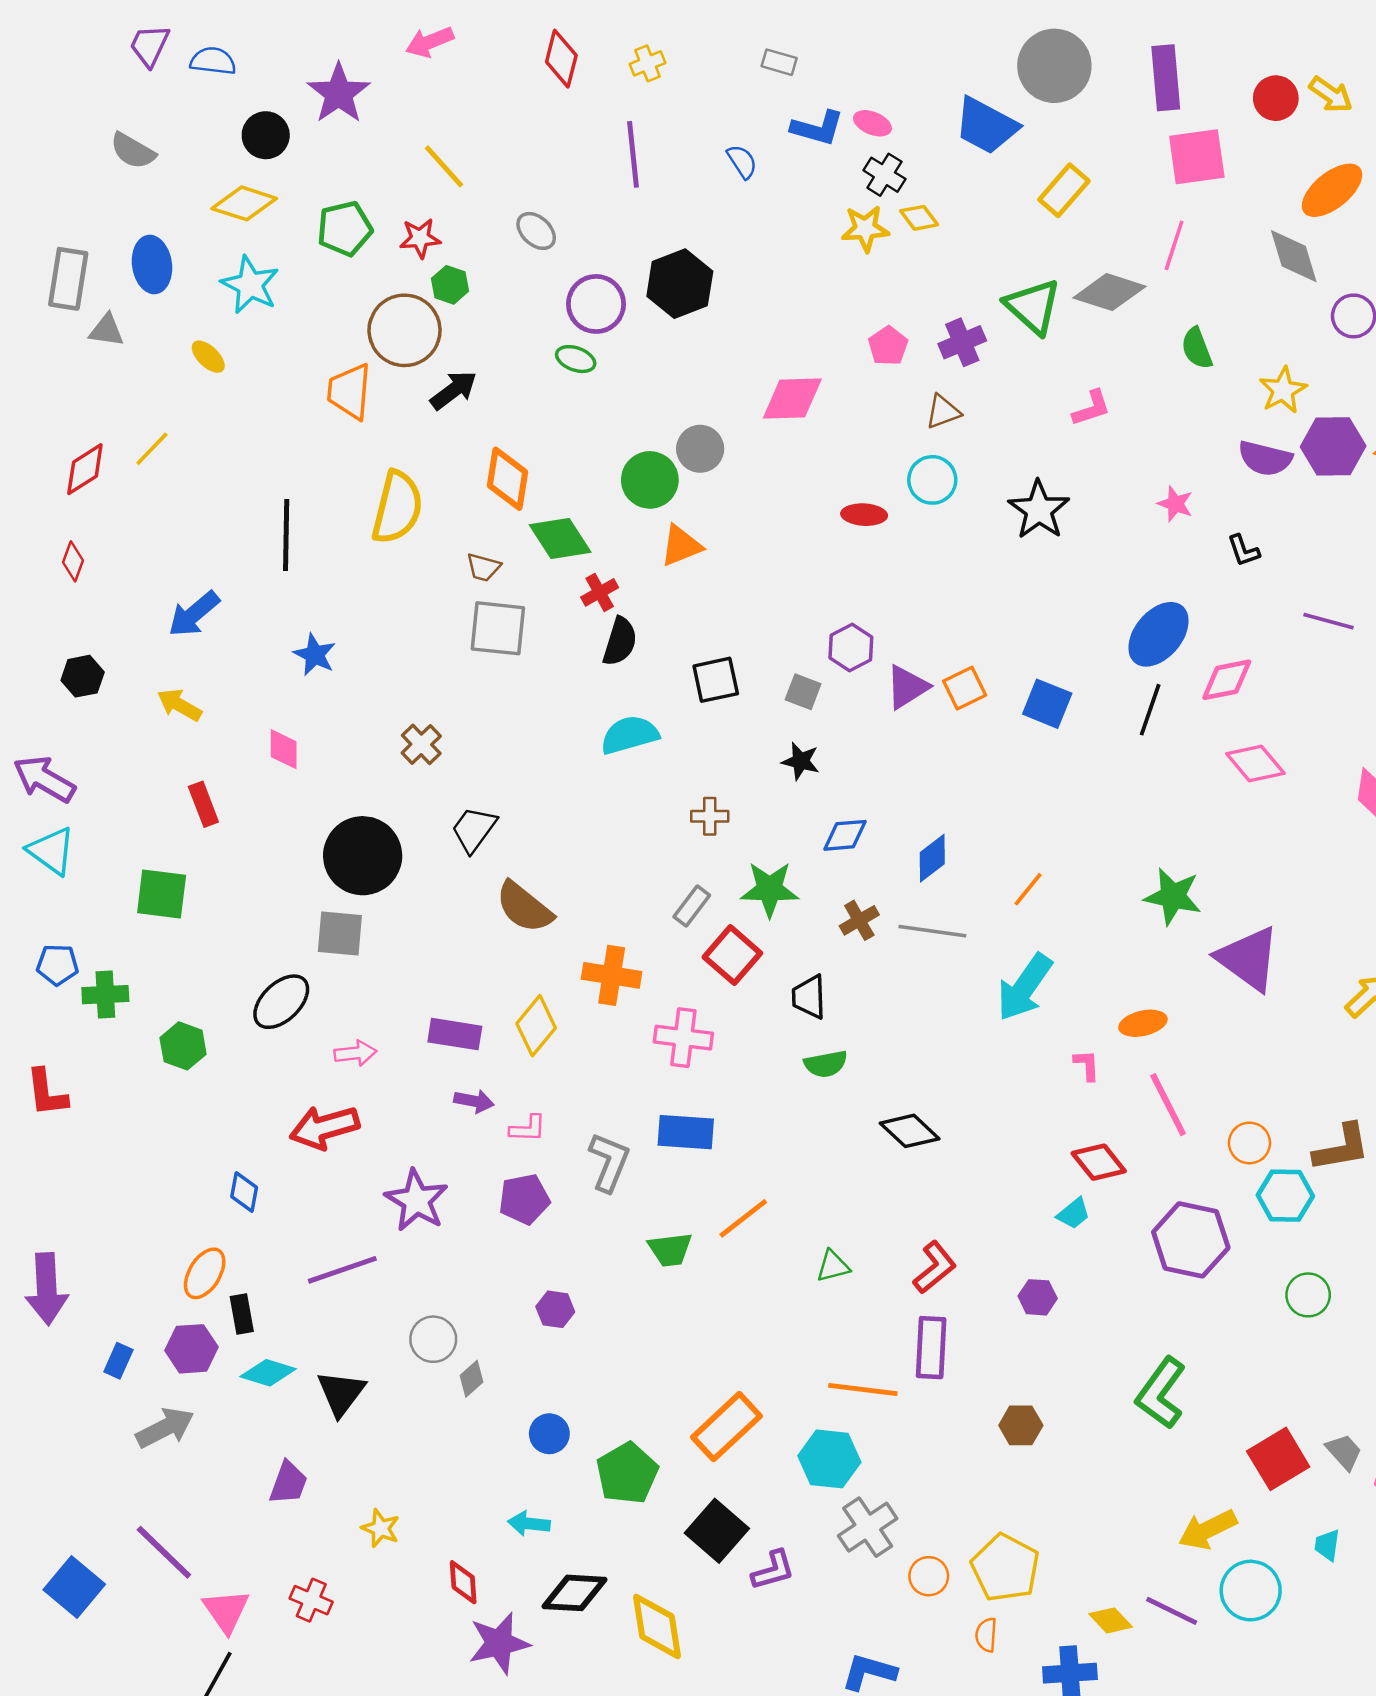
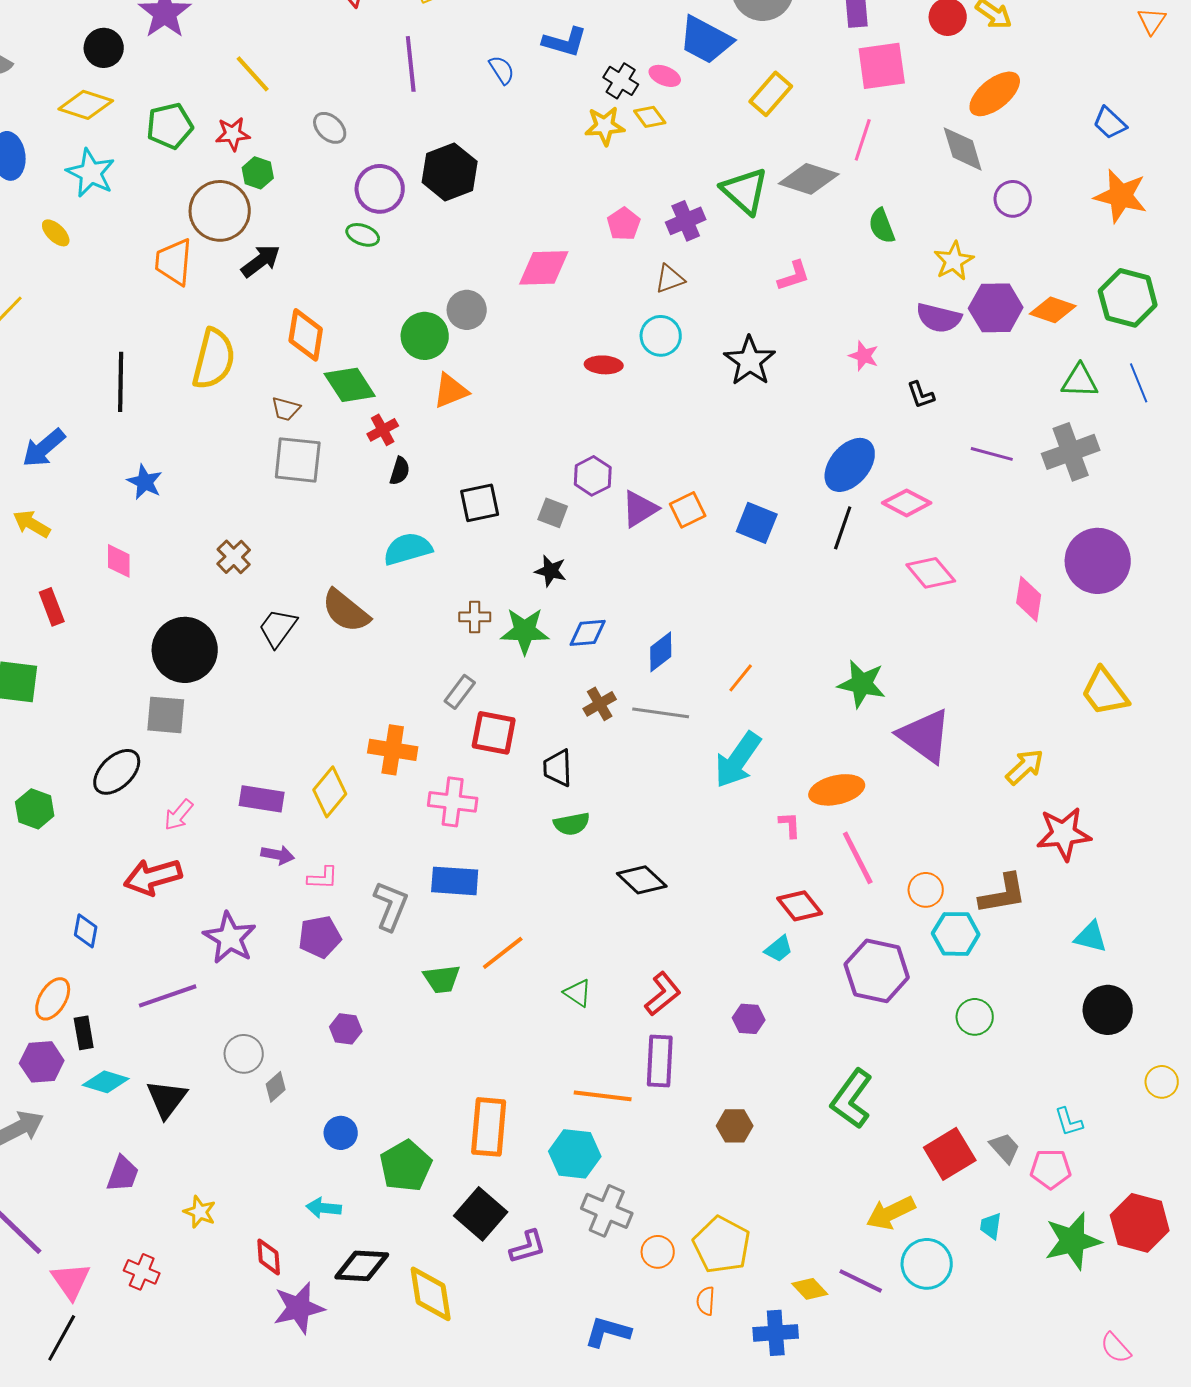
pink ellipse: (872, 123) -> (665, 76), moved
black semicircle: (620, 641) -> (400, 471), size x0.7
pink diamond: (1227, 680) -> (907, 503), turned 39
green star: (770, 889) -> (525, 631), moved
brown semicircle: (524, 907) -> (346, 611), moved
red square: (732, 955) -> (494, 733), turned -30
orange ellipse: (1143, 1023) -> (837, 790), size x1.4
pink arrow: (355, 1053) -> (179, 815), turned 136
green triangle: (833, 1266) -> (578, 993), turned 48
orange rectangle: (726, 1427) -> (489, 1127), turned -42
gray cross: (868, 1527) -> (607, 1211), turned -33

